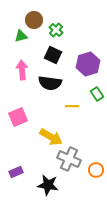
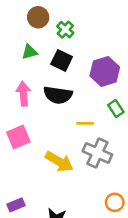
green triangle: (21, 36) -> (30, 52), moved
pink arrow: (22, 70) -> (23, 94), moved
gray cross: (69, 159) -> (97, 153), moved

